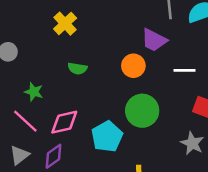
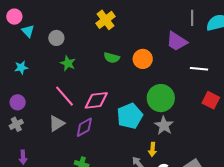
orange circle: (133, 66) -> (143, 59), moved
green star: (34, 92) -> (68, 63), moved
gray star: (192, 143) -> (164, 125), moved

